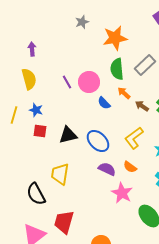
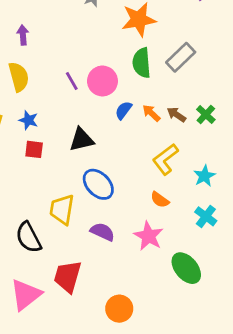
orange arrow: (124, 93) -> (151, 113), moved
blue semicircle: (104, 103) -> (123, 110), turned 80
black triangle: (68, 135) -> (82, 140), moved
blue ellipse: (98, 141) -> (98, 184), moved
purple semicircle: (107, 169) -> (102, 232), moved

